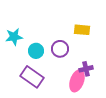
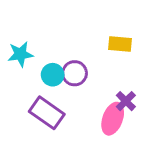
purple circle: (60, 49) -> (75, 73), moved
purple cross: (86, 69) -> (126, 101), turned -32

